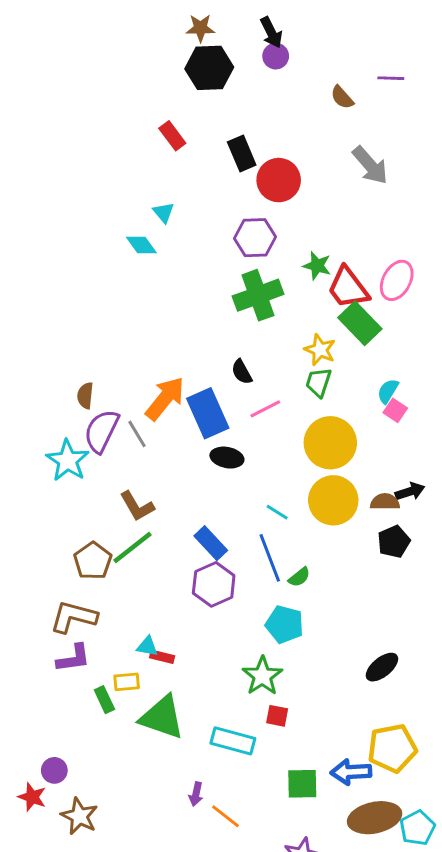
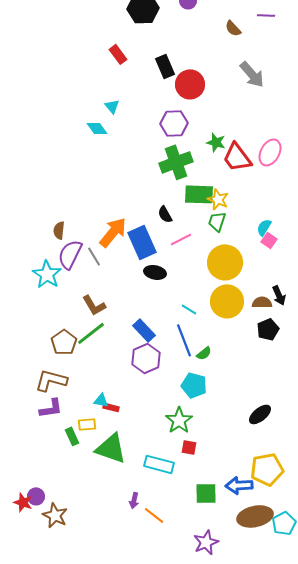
green rectangle: (360, 323) -> (199, 194), moved, turned -44
black arrow: (410, 491) -> (279, 295), turned 84
purple circle: (54, 770) -> (36, 496), moved

